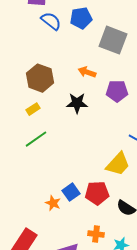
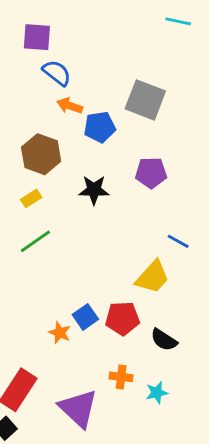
blue pentagon: (81, 18) -> (100, 127), moved
orange arrow: (87, 72) -> (70, 106), moved

